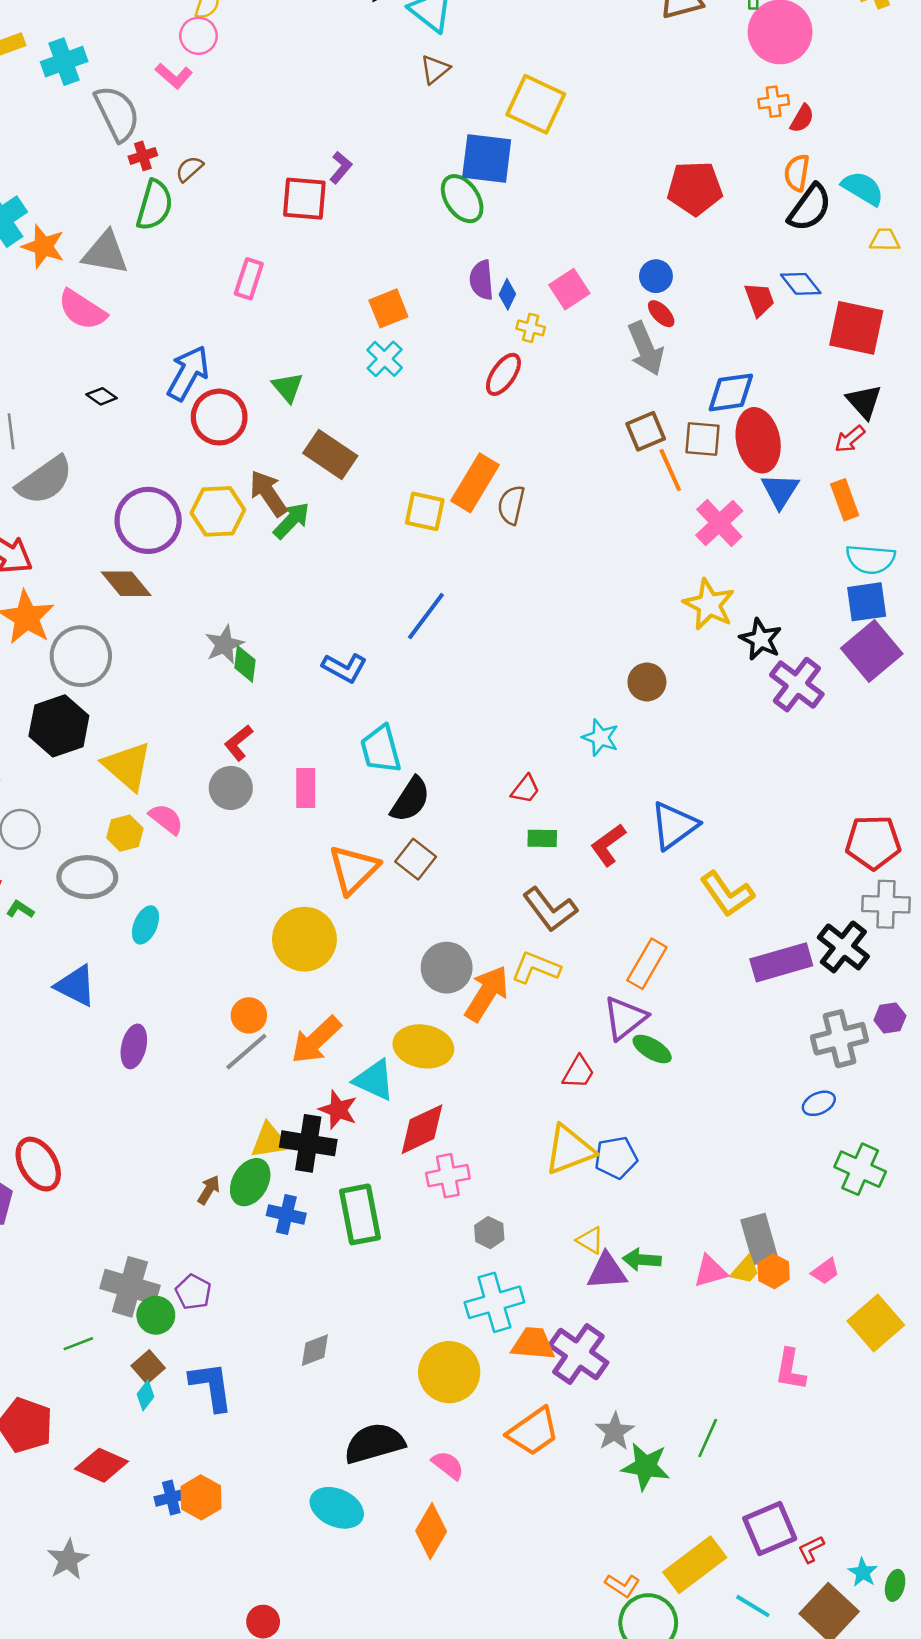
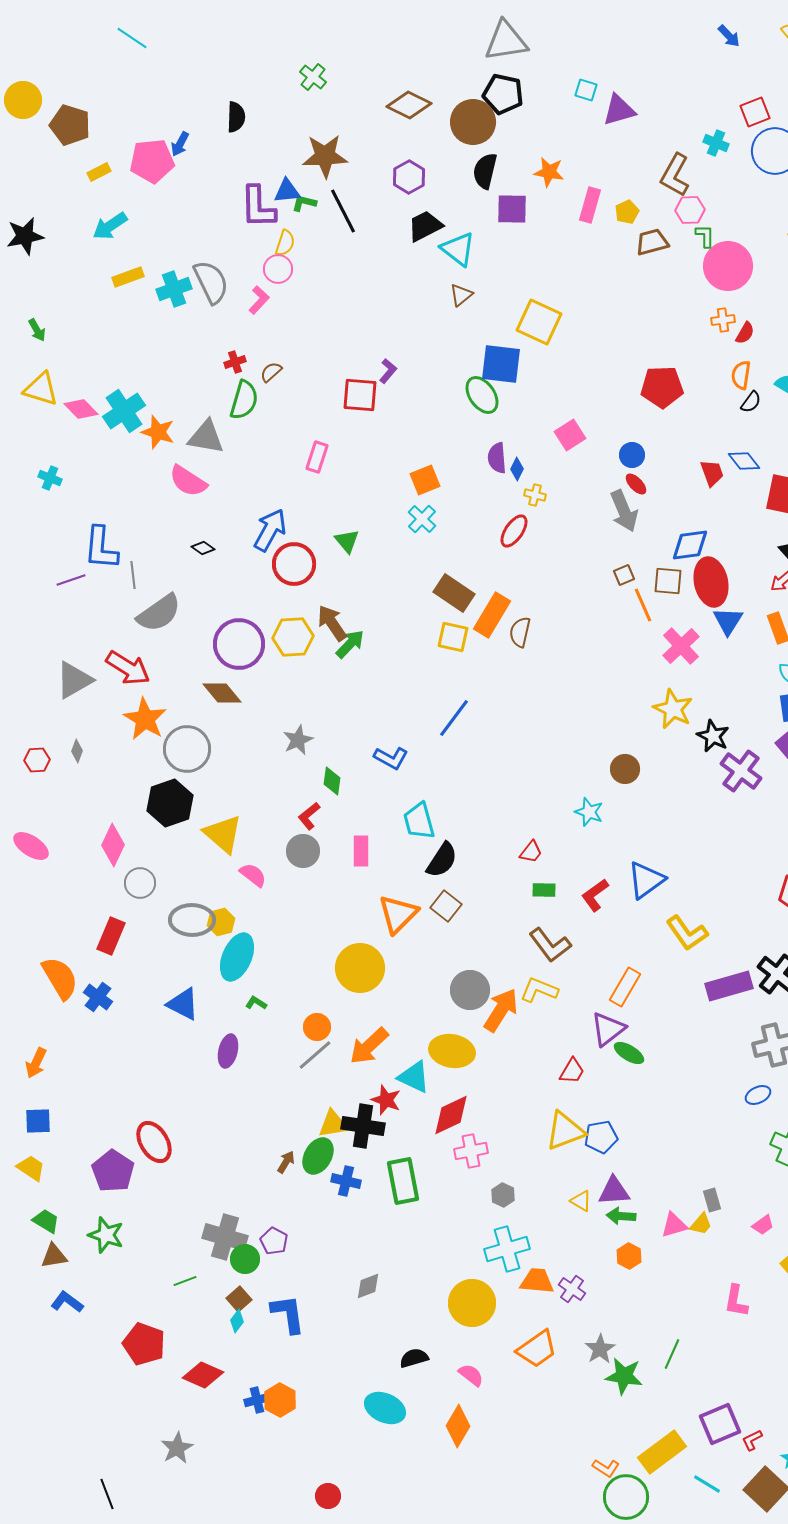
pink L-shape: (174, 76) -> (259, 300), turned -88
gray semicircle: (117, 113) -> (211, 282), moved
black semicircle: (810, 208) -> (751, 402), size x0.6
pink square: (569, 289) -> (570, 435), moved
brown square: (646, 431) -> (624, 575), size x0.7
brown rectangle: (330, 455) -> (454, 593), moved
green diamond: (245, 664) -> (332, 781), moved
yellow hexagon: (125, 833) -> (221, 922), moved
green L-shape: (20, 909) -> (256, 1003), moved
cyan ellipse: (145, 925) -> (237, 957), size x1.6
gray rectangle: (759, 1239) -> (712, 1200), size x0.6
purple triangle: (607, 1271) -> (614, 1191), moved
orange hexagon: (774, 1271) -> (629, 1256), moved
purple cross: (578, 1354) -> (572, 1289), size x0.6
black semicircle: (374, 1443) -> (414, 1358), size x0.6

